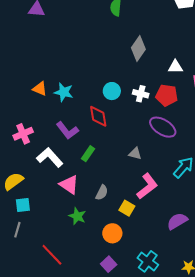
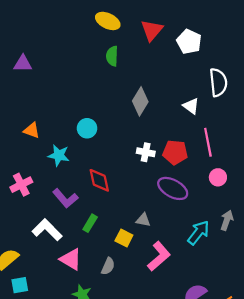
white triangle: (175, 67) -> (191, 106), moved, turned 42
orange triangle: (40, 89) -> (32, 130), moved
cyan circle: (112, 91) -> (87, 128), moved
pink cross: (23, 134) -> (21, 185), moved
yellow square: (127, 208) -> (124, 238), moved

